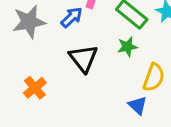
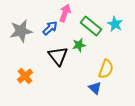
green star: (127, 47) -> (79, 45), moved

